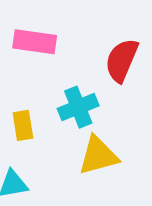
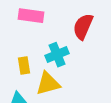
yellow triangle: (98, 156) -> (48, 84), moved

